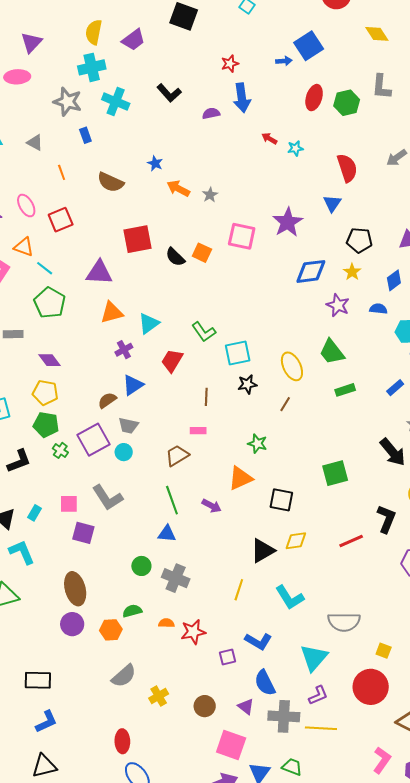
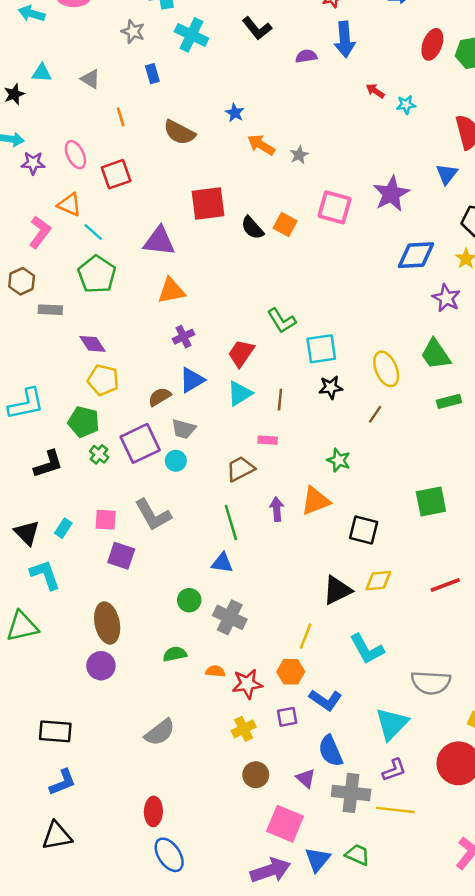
gray star: (68, 102) -> (133, 32), size x0.7
cyan triangle: (149, 323) -> (240, 393), moved
yellow pentagon: (45, 393) -> (103, 380), moved
purple arrow: (212, 506) -> (277, 509), moved, turned -126
orange hexagon: (111, 630) -> (291, 672), moved
yellow cross: (159, 696) -> (244, 729), moved

